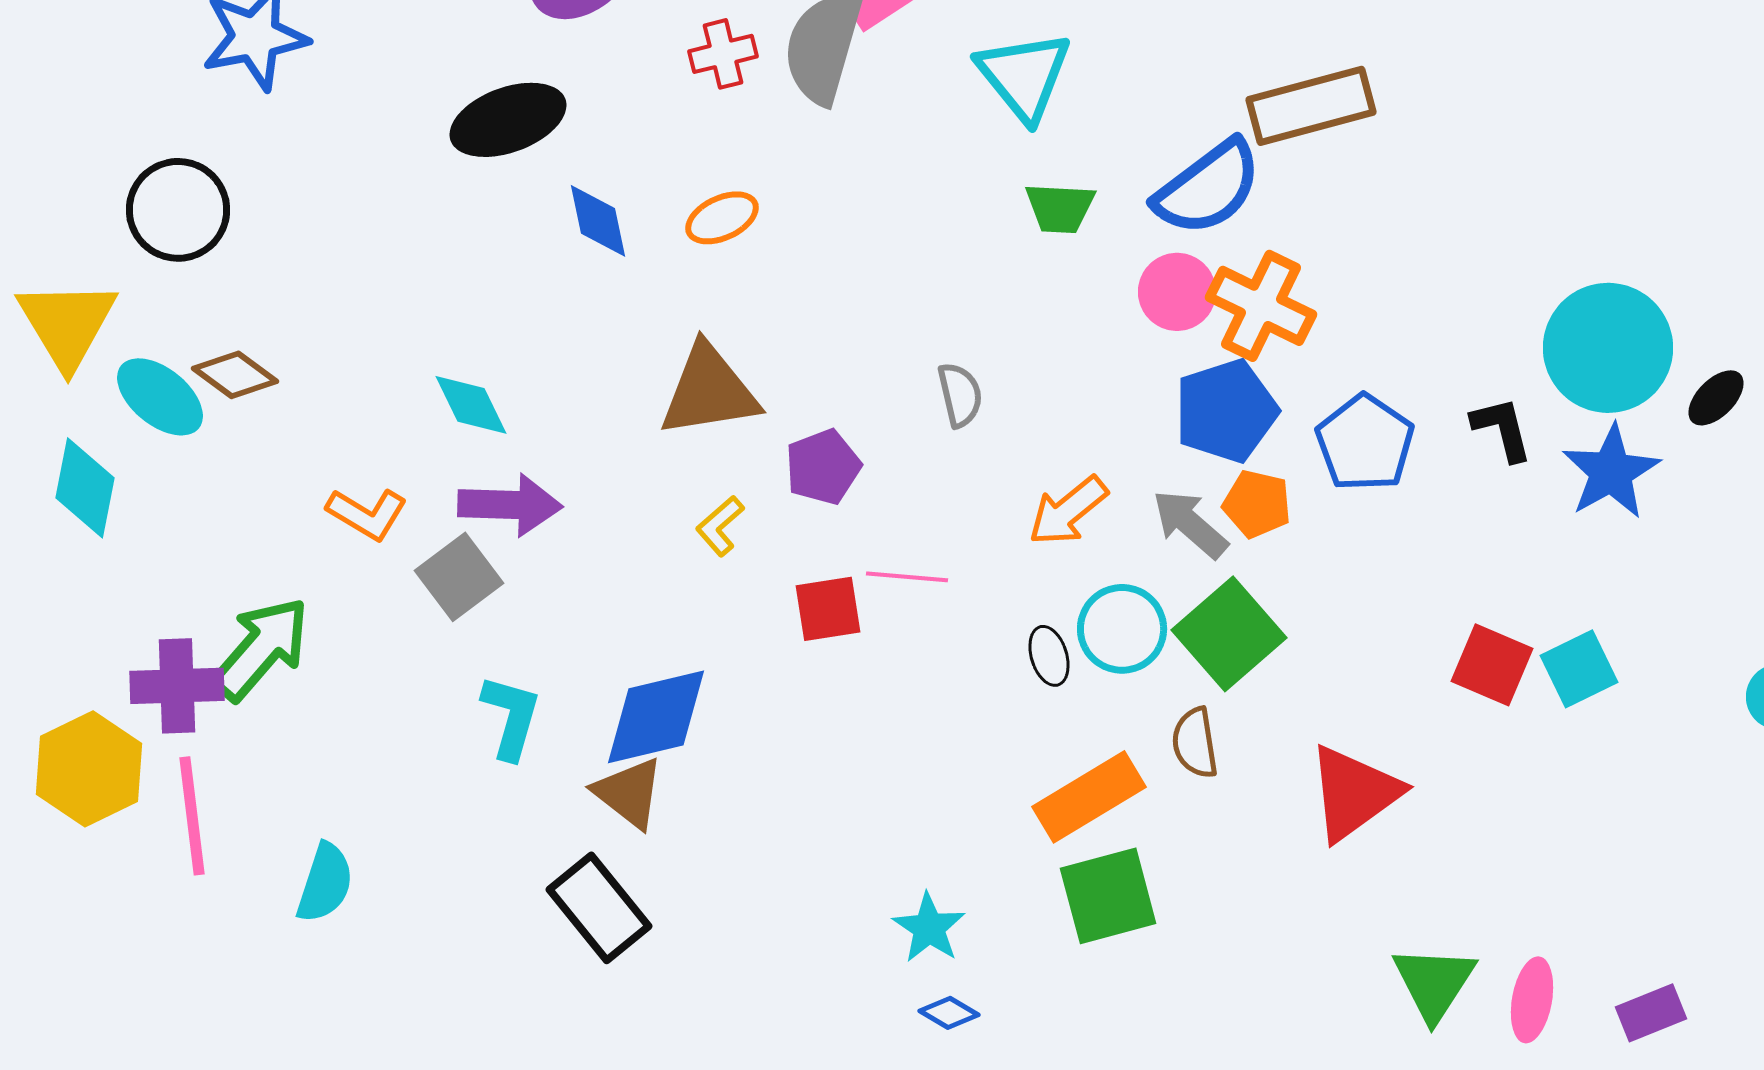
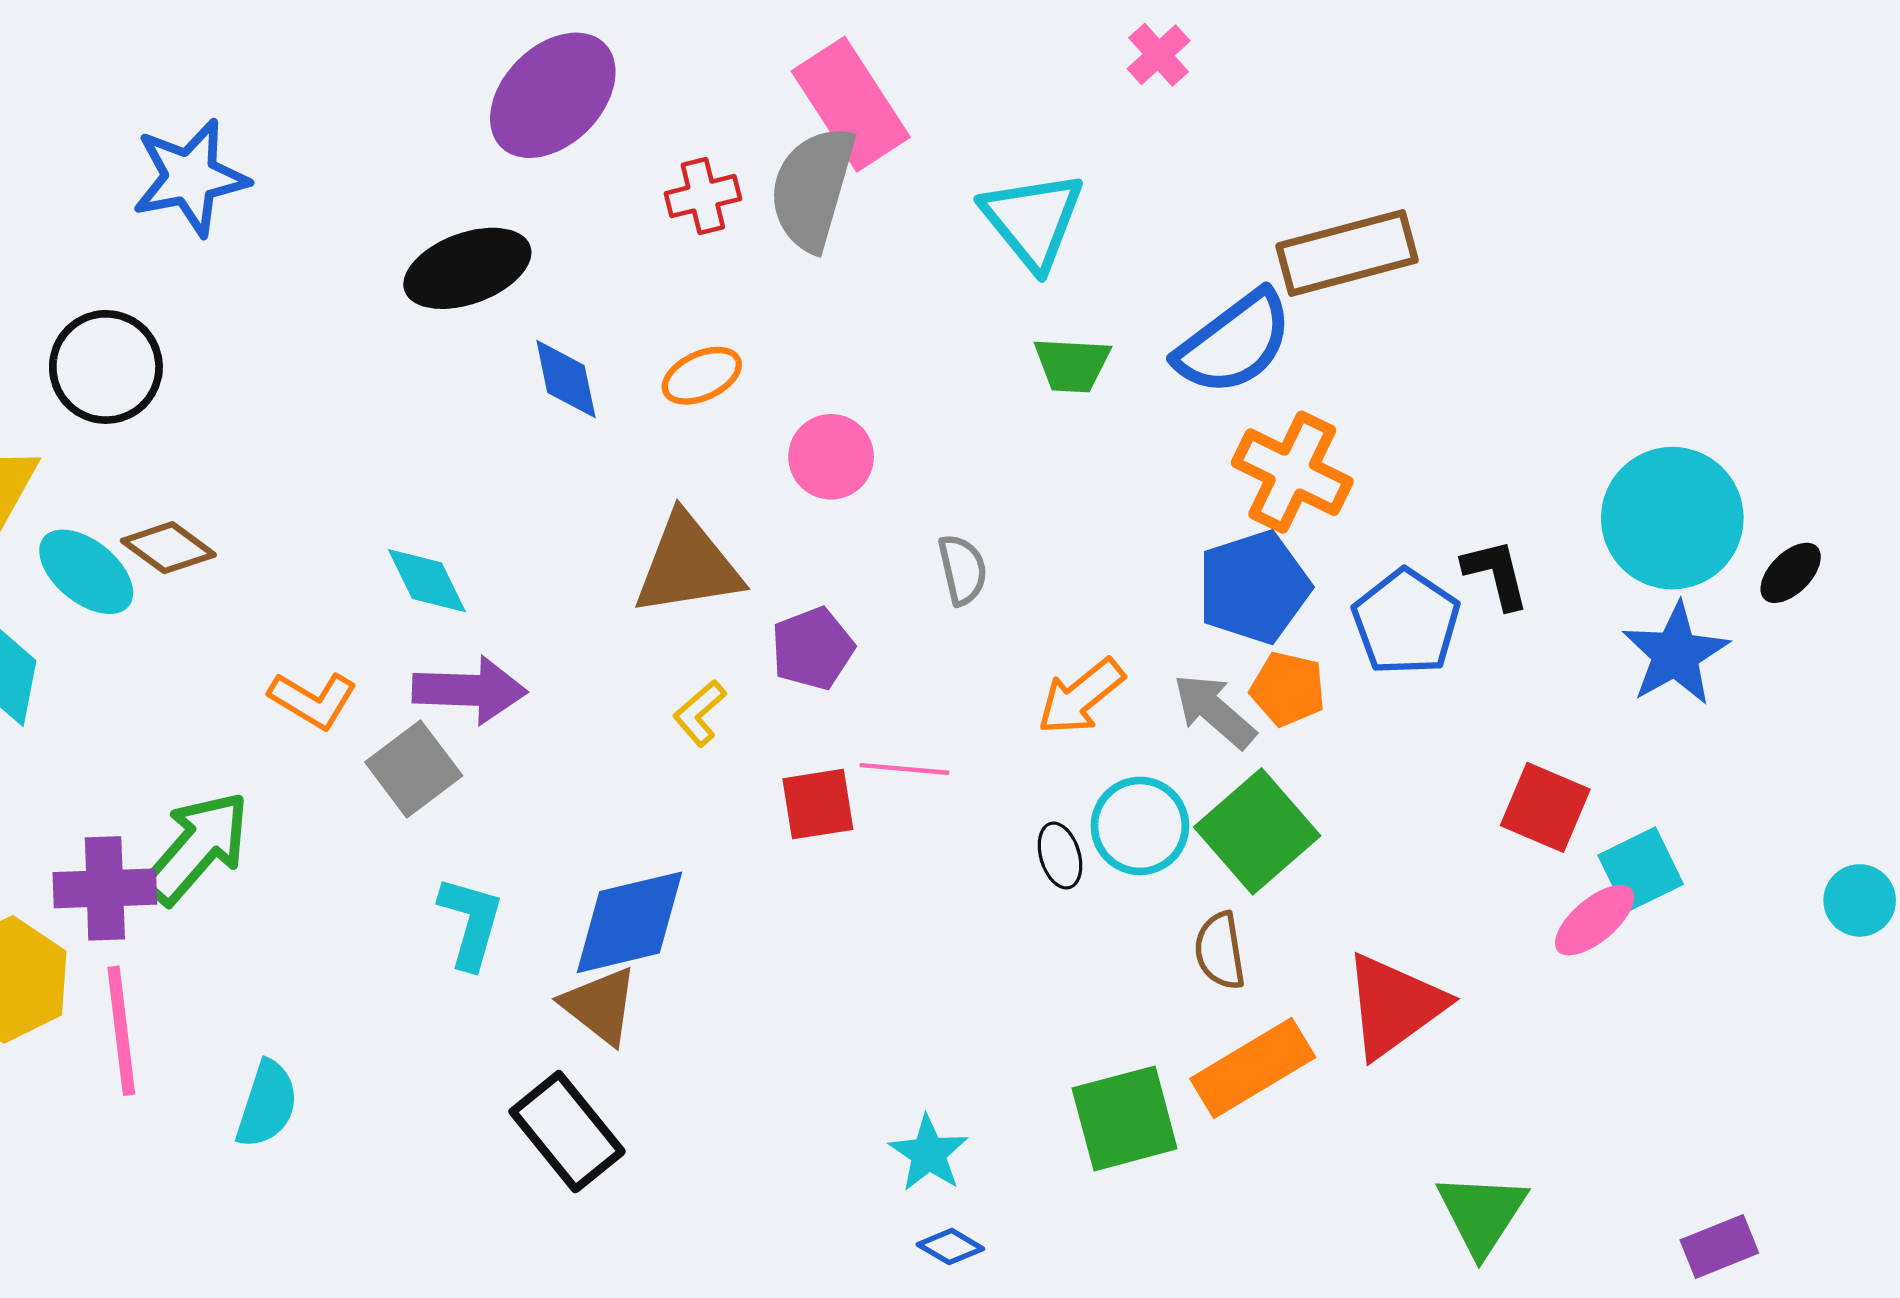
pink circle: (1177, 292) -> (831, 457), moved
black L-shape: (1502, 429) -> (1496, 574), moved
red square: (1492, 665) -> (1545, 807), moved
orange rectangle: (1089, 797) -> (1253, 1068), moved
pink ellipse: (1532, 1000) -> (1595, 920), moved, turned 40

